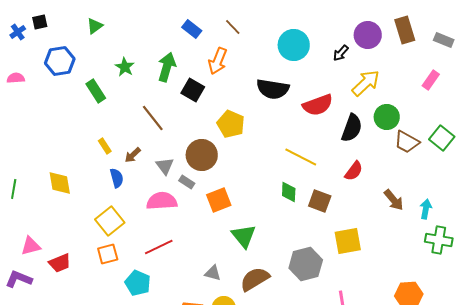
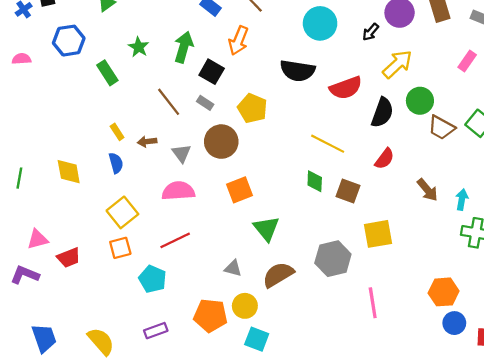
brown arrow: (133, 155) -> (147, 142), turned 36
blue semicircle: (117, 178) -> (116, 163), moved
gray rectangle: (187, 182) -> (205, 103), moved

